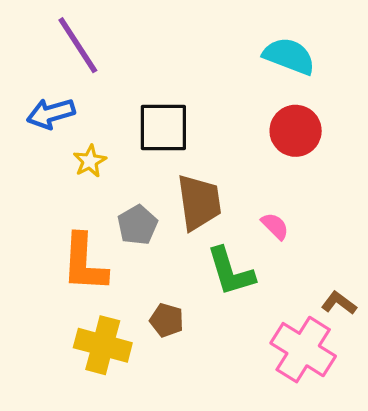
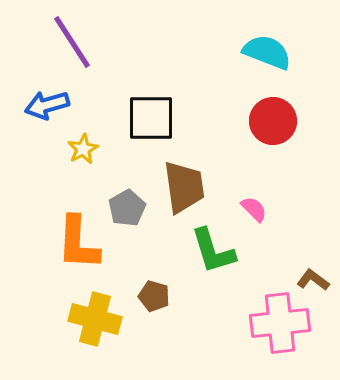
pink cross: (303, 350) -> (280, 323), turned -38

